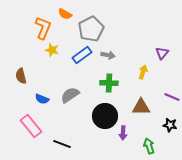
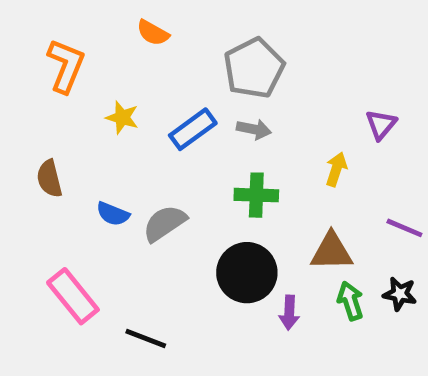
orange L-shape: (43, 28) -> (66, 66), moved
gray pentagon: (91, 29) -> (254, 68), moved
blue semicircle: (42, 99) -> (113, 214), moved
green arrow: (149, 146) -> (350, 301), moved

